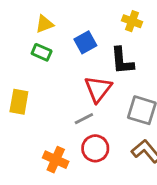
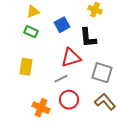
red triangle: (98, 89) -> (71, 58), turned 35
yellow rectangle: (19, 102) -> (26, 67), moved

